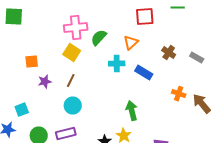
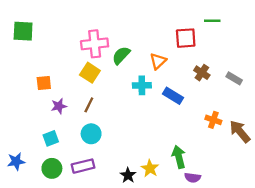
red square: (145, 17) -> (186, 38), moved
cyan square: (22, 110) -> (51, 138), moved
green arrow: (132, 111) -> (179, 157), moved

